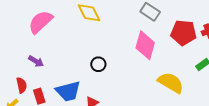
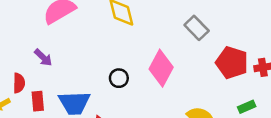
pink diamond: (145, 45) -> (161, 68), moved

